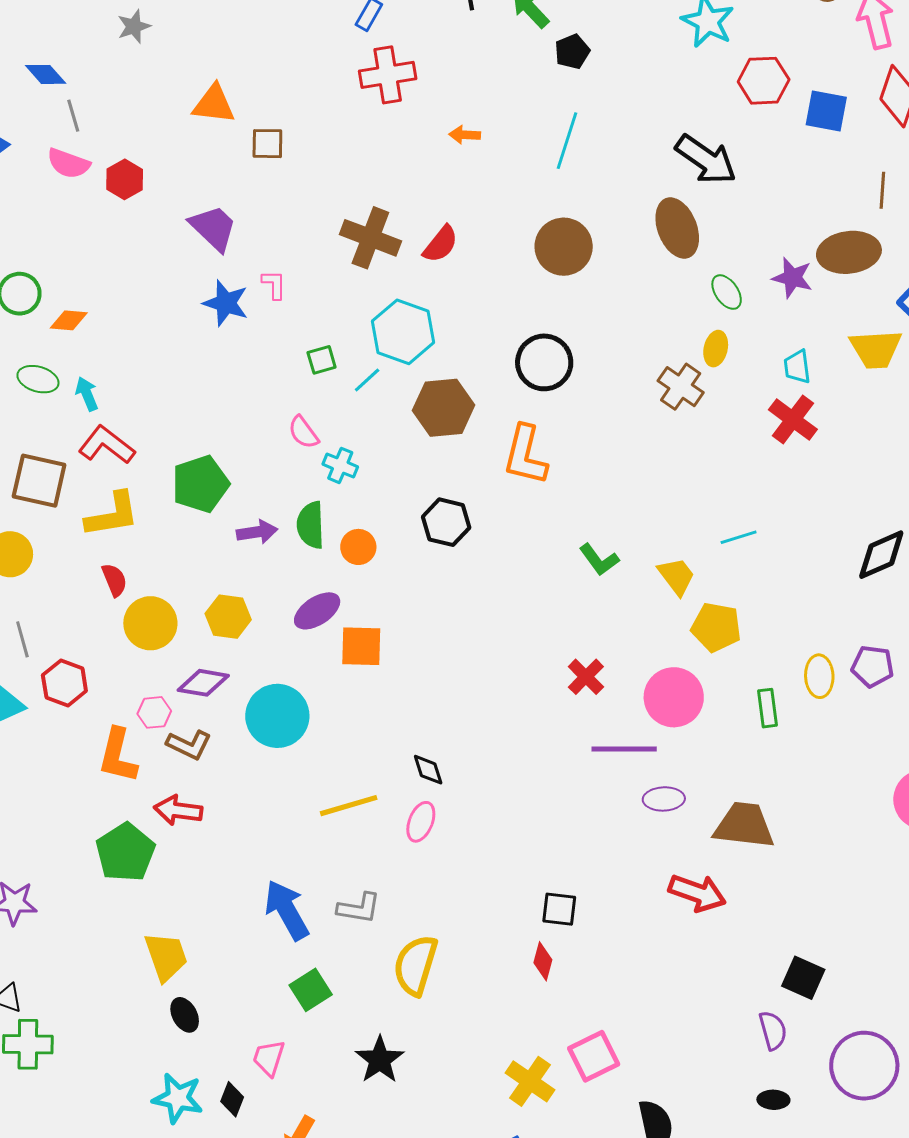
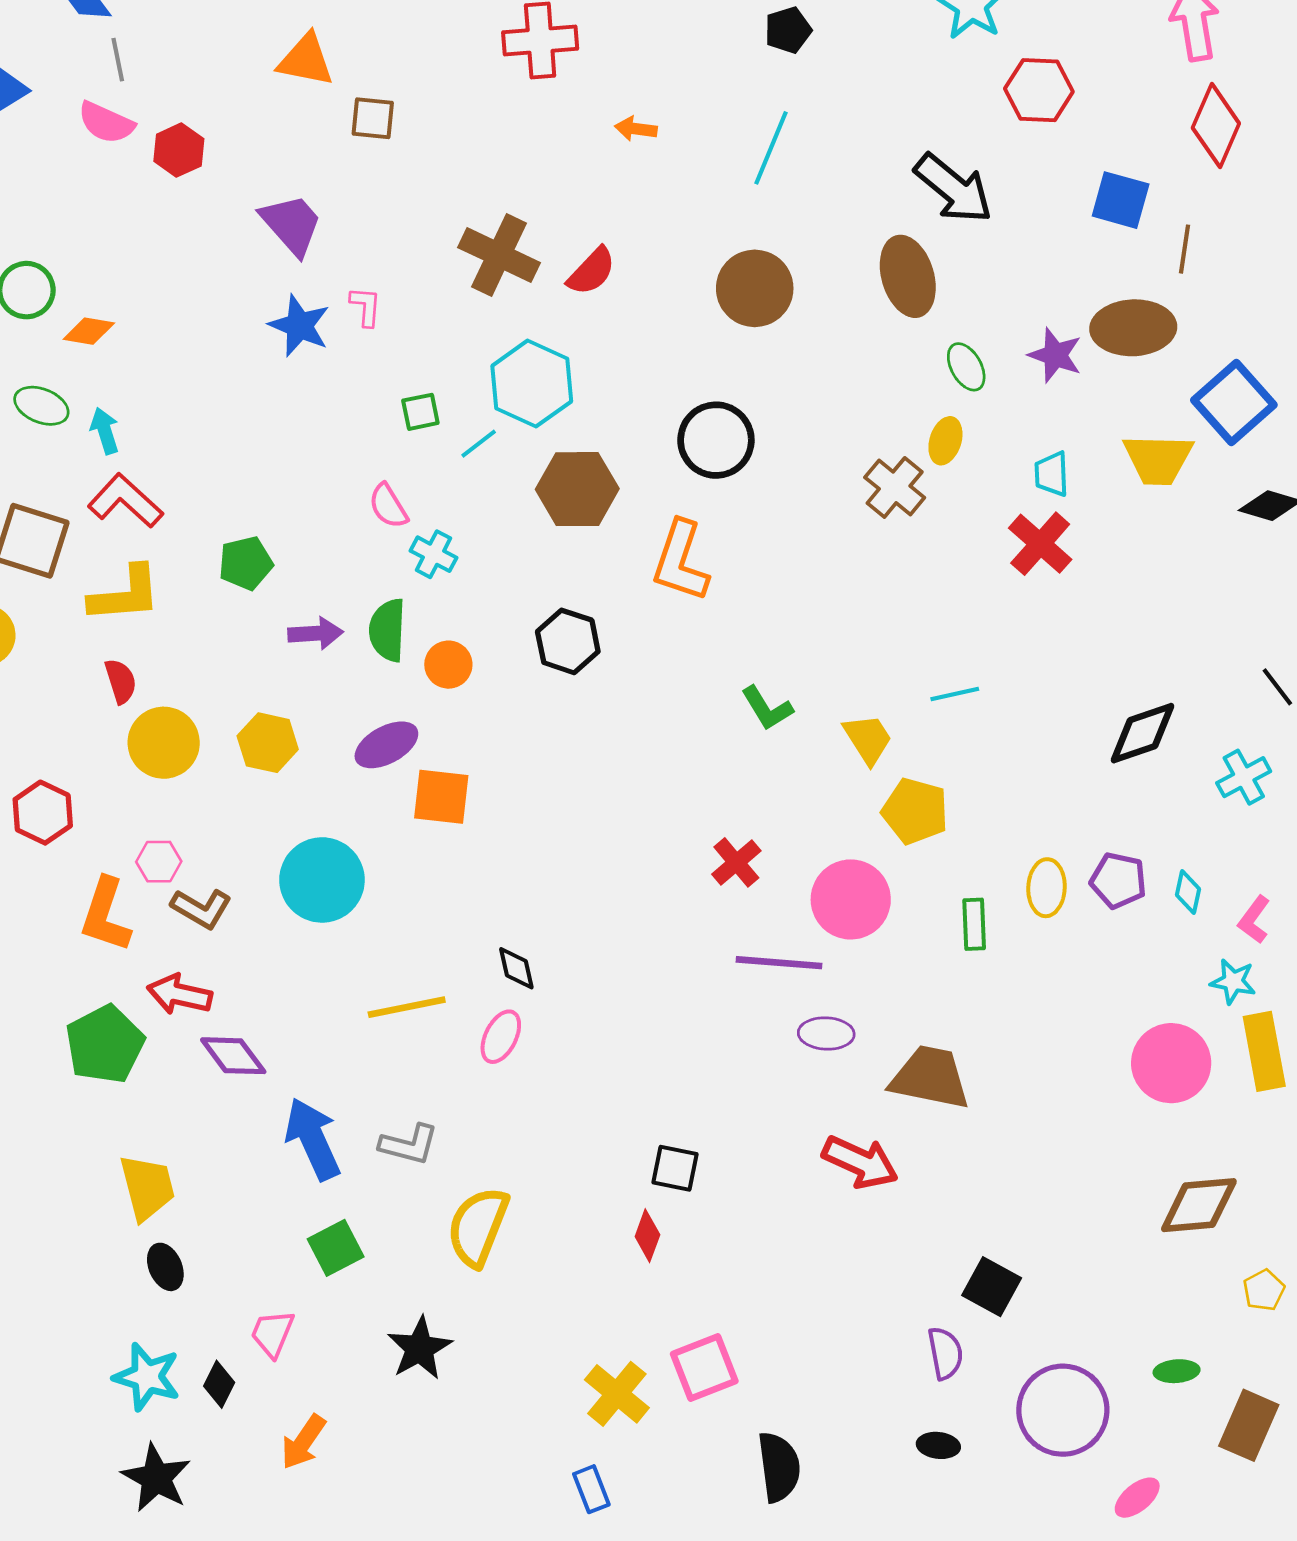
blue square: (826, 111) -> (1121, 200), moved
green pentagon: (200, 484) -> (246, 563), size x0.7
purple diamond: (203, 683) -> (233, 1056), moved, turned 39

